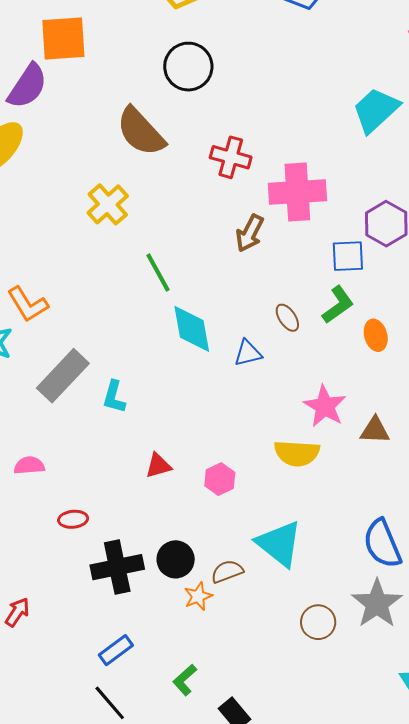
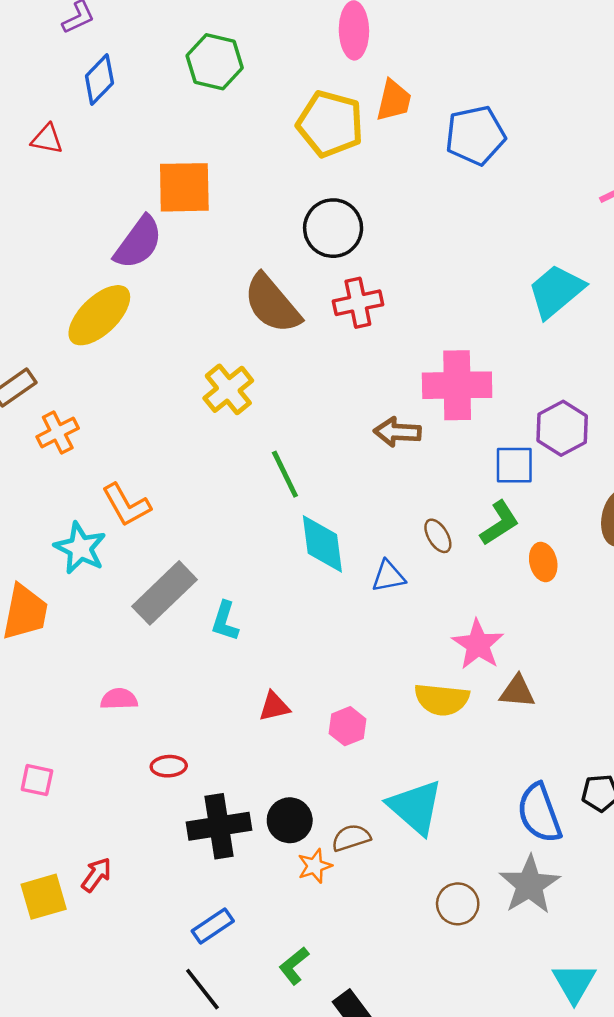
red cross: (231, 157) -> (358, 303), moved, turned -30
brown arrow: (250, 233) -> (397, 432), turned 63
brown triangle: (375, 430) -> (517, 691), moved

